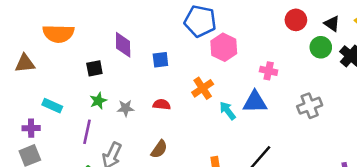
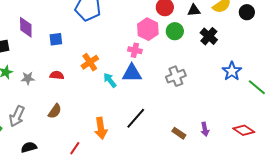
black triangle: (332, 24) -> (194, 10), turned -40
pink hexagon: (224, 47) -> (148, 29), moved
green circle: (321, 47) -> (175, 31), moved
pink cross: (269, 71) -> (135, 50), moved

